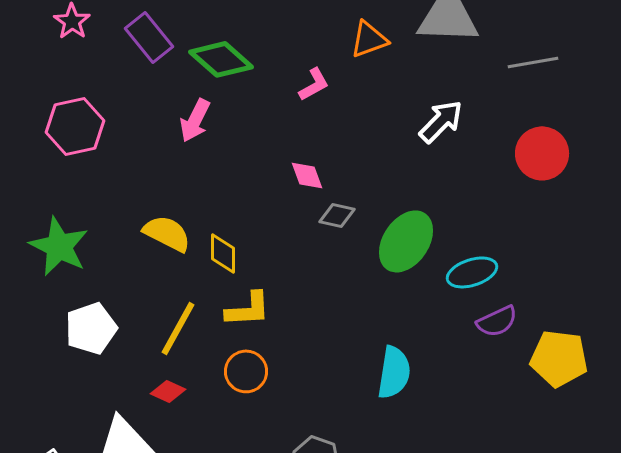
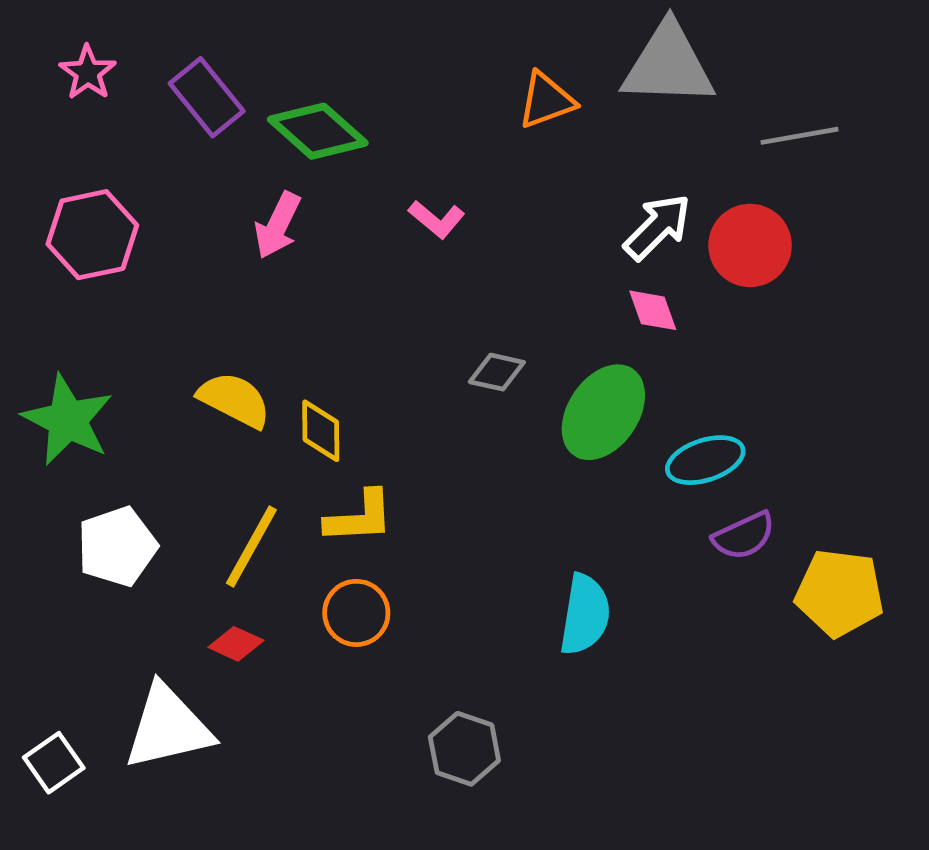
pink L-shape: (314, 84) -> (437, 219), moved, turned 69
red circle: (542, 153) -> (750, 245), moved
pink diamond: (307, 175) -> (653, 310), moved

